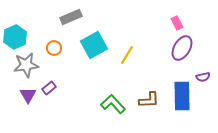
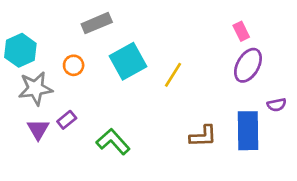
green L-shape: (113, 104) -> (113, 142), moved

